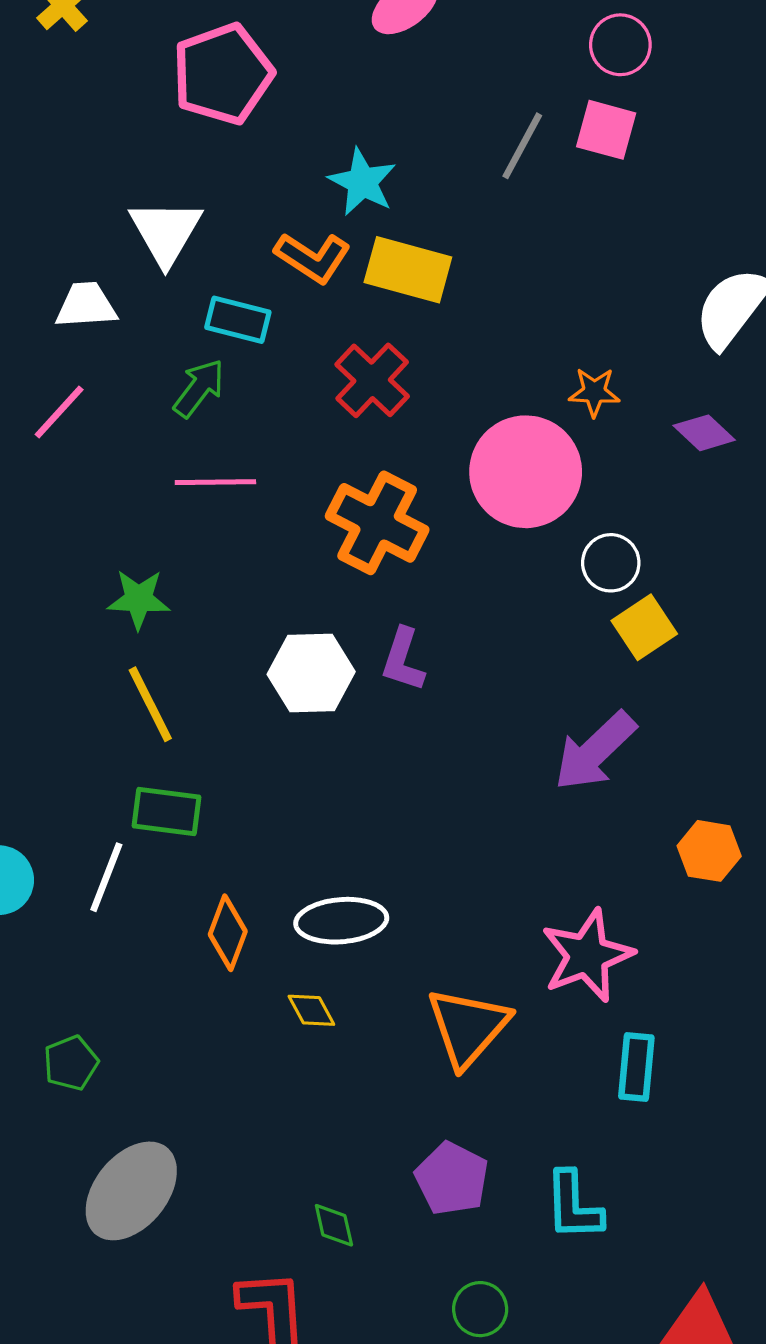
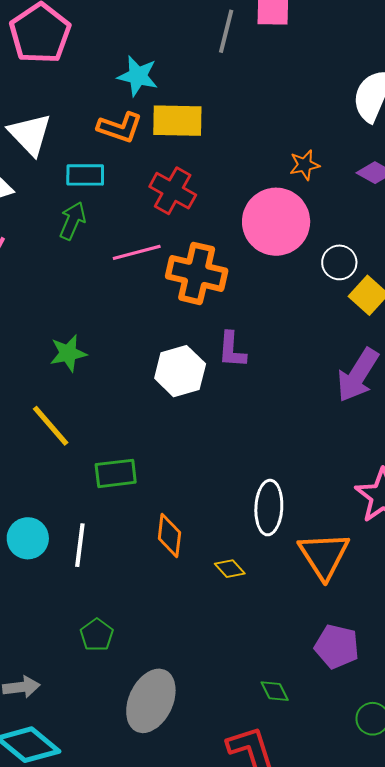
pink line: (215, 482) -> (137, 252), moved
yellow line: (150, 704) -> (51, 426), moved
white line: (106, 877) -> (80, 545), moved
white ellipse: (341, 921) -> (269, 508), moved, turned -68

